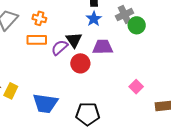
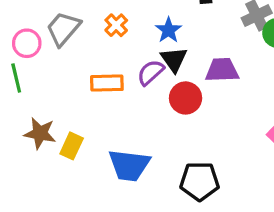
orange cross: (39, 18) -> (116, 25), turned 32
blue star: (94, 19) -> (168, 30), moved
orange rectangle: (37, 40) -> (107, 83), moved

